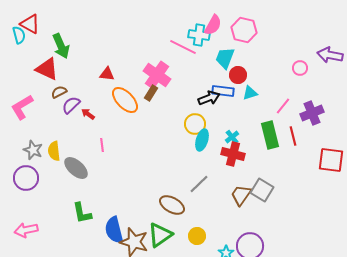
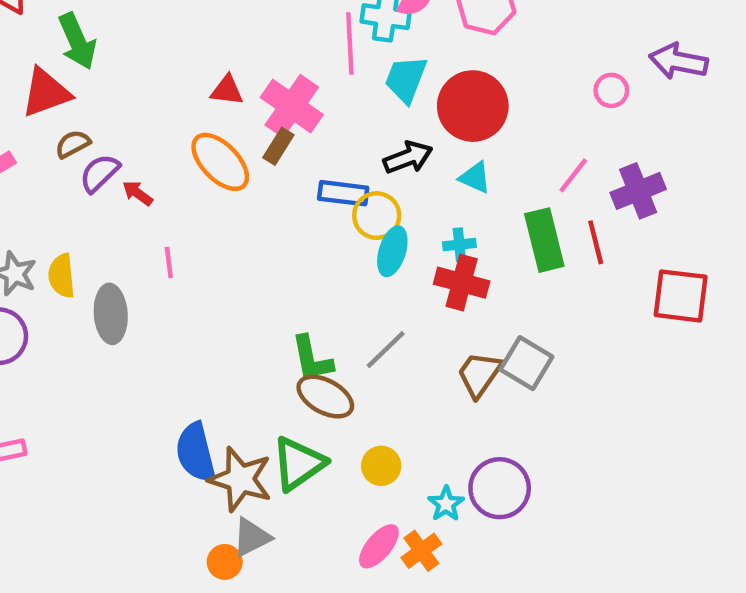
pink line: (183, 47) -> (350, 43), turned 60
cyan trapezoid: (225, 58) -> (406, 79), moved
red triangle: (47, 69) -> (46, 93), turned -45
red triangle: (107, 74) -> (227, 90), moved
red circle: (238, 75) -> (473, 106), size x1.8
blue rectangle: (223, 91) -> (343, 193), moved
cyan triangle: (250, 93) -> (475, 178), moved, turned 42
cyan cross: (232, 137) -> (459, 245), turned 32
gray ellipse: (76, 168) -> (111, 314), turned 45
green L-shape: (82, 213) -> (312, 359), moved

